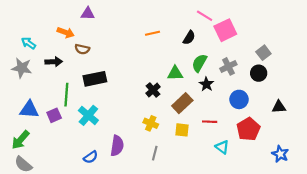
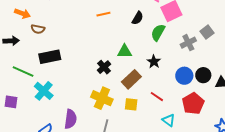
green semicircle: (199, 63) -> (158, 32), moved
gray cross: (228, 66) -> (188, 43), moved
black circle: (259, 73) -> (203, 75), moved
green line: (66, 95) -> (23, 72), turned -70
purple square: (54, 115) -> (11, 102), moved, turned 32
red line: (210, 122) -> (157, 97), turned 32
yellow cross: (151, 123) -> (102, 98), size x1.5

